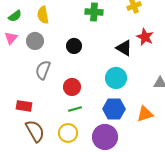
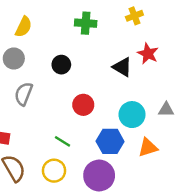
yellow semicircle: (43, 15) -> (24, 27), turned -144
cyan circle: (116, 78) -> (132, 115), moved
red circle: (72, 87) -> (83, 105), moved
green line: (75, 109) -> (63, 141), turned 48

